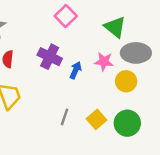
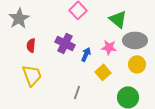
yellow circle: (126, 81) -> (137, 64), moved
yellow square: (97, 119) -> (103, 72), moved

